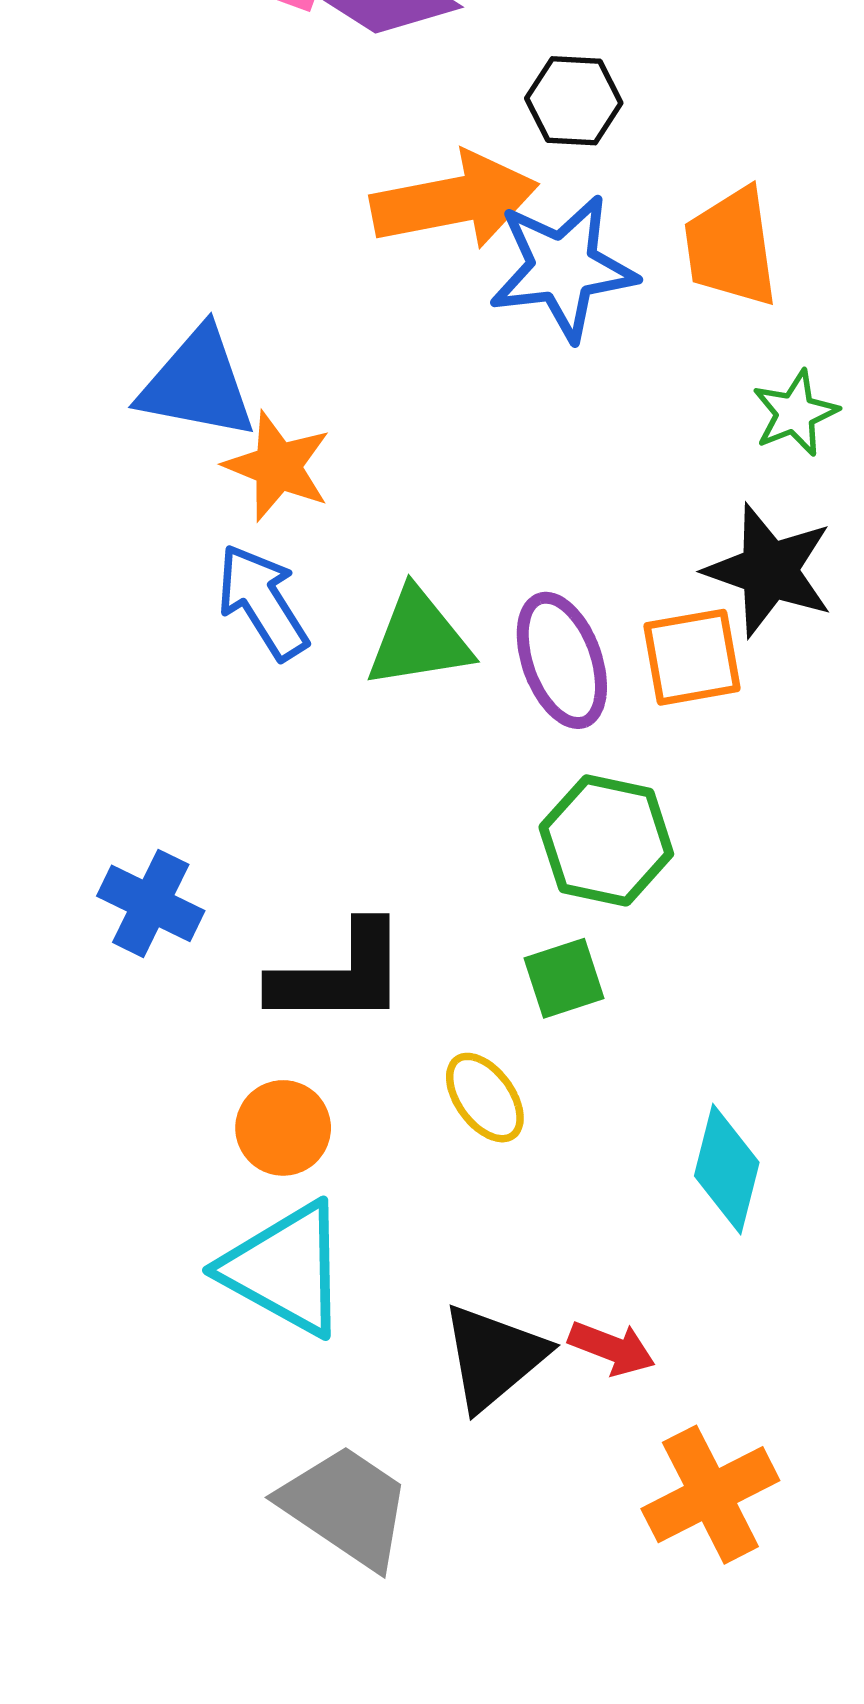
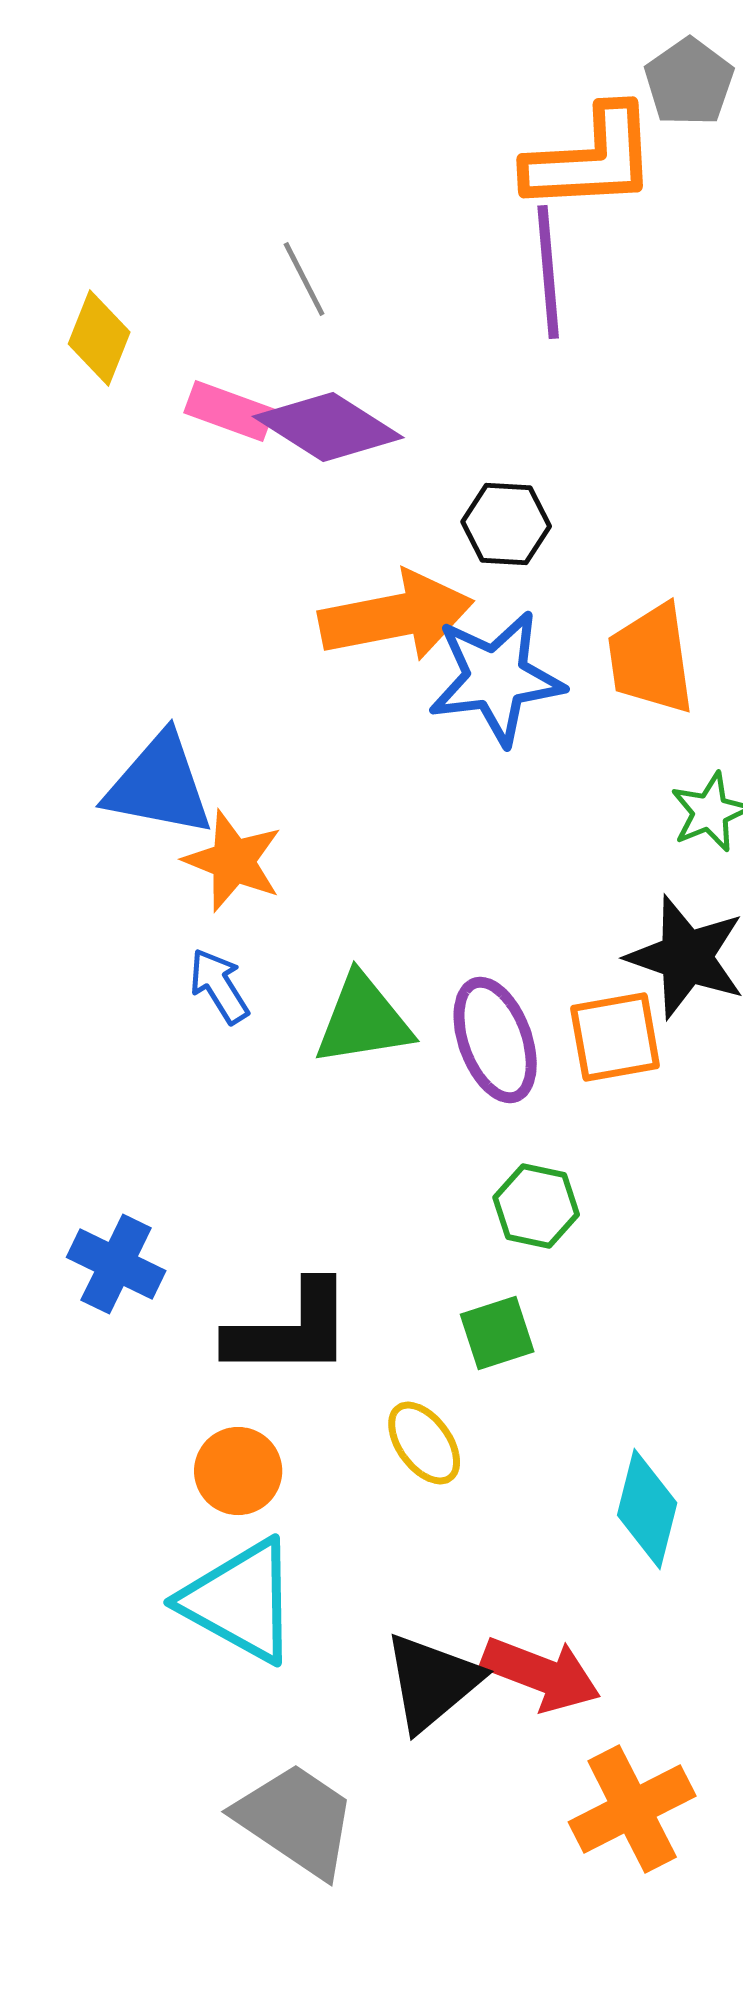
blue arrow: (262, 602) -> (219, 986), size x0.7
green hexagon: (606, 840) -> (536, 1206), size x0.7
red arrow: (612, 1348) -> (541, 1674), size x1.5

